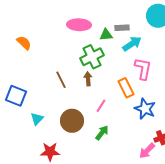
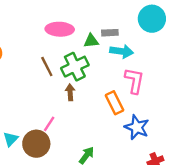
cyan arrow: (132, 44) -> (122, 51), turned 42
brown line: (61, 80) -> (47, 67), moved
pink line: (101, 106) -> (49, 124), moved
brown circle: (72, 121) -> (36, 144), moved

